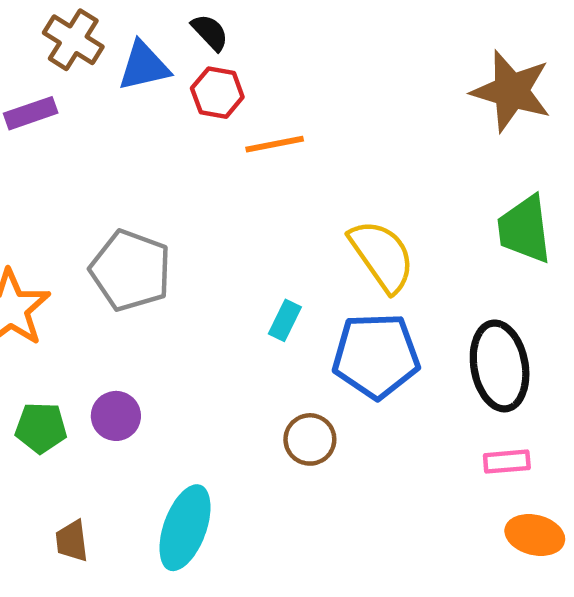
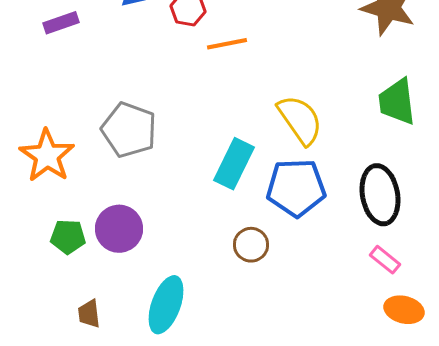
cyan rectangle: (285, 320) -> (234, 164), size x1.8
purple circle: (116, 416) -> (119, 229), size x1.4
pink rectangle: (507, 462) -> (385, 260), turned 44

